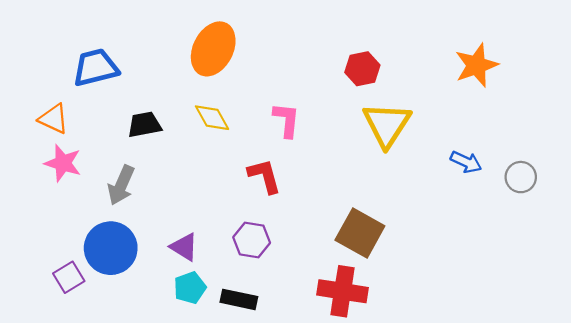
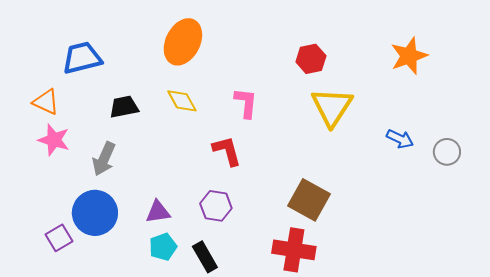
purple triangle: (184, 247) -> (158, 212), turned -40
black rectangle: (239, 299) -> (205, 257), turned 48

